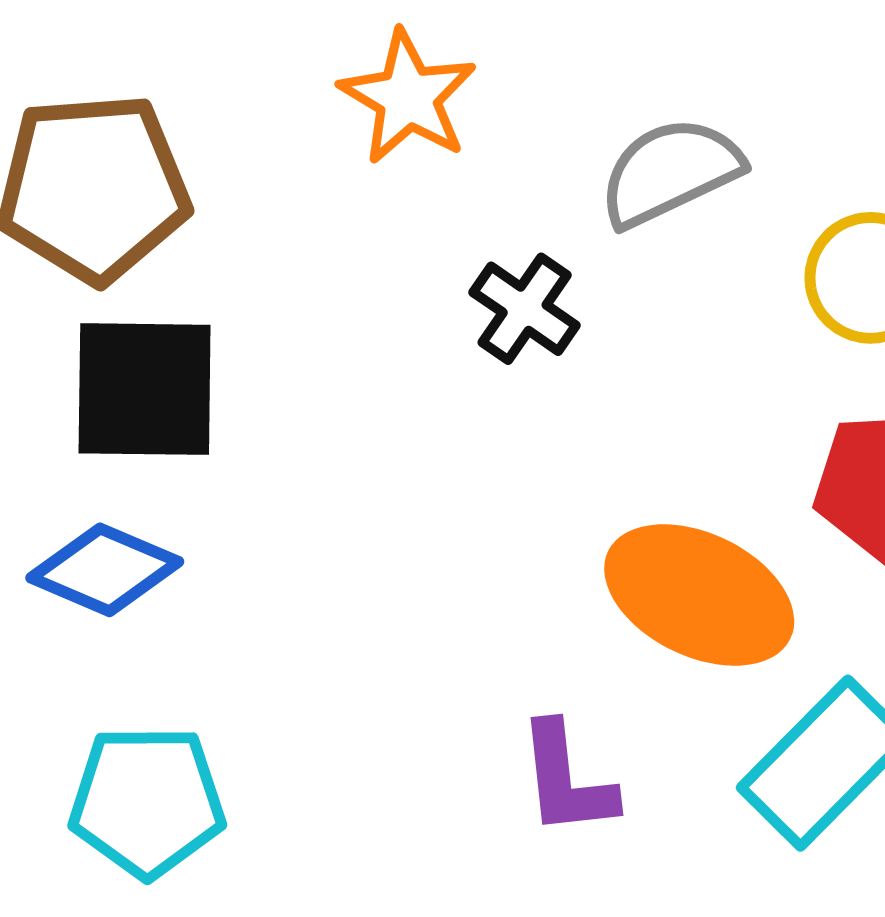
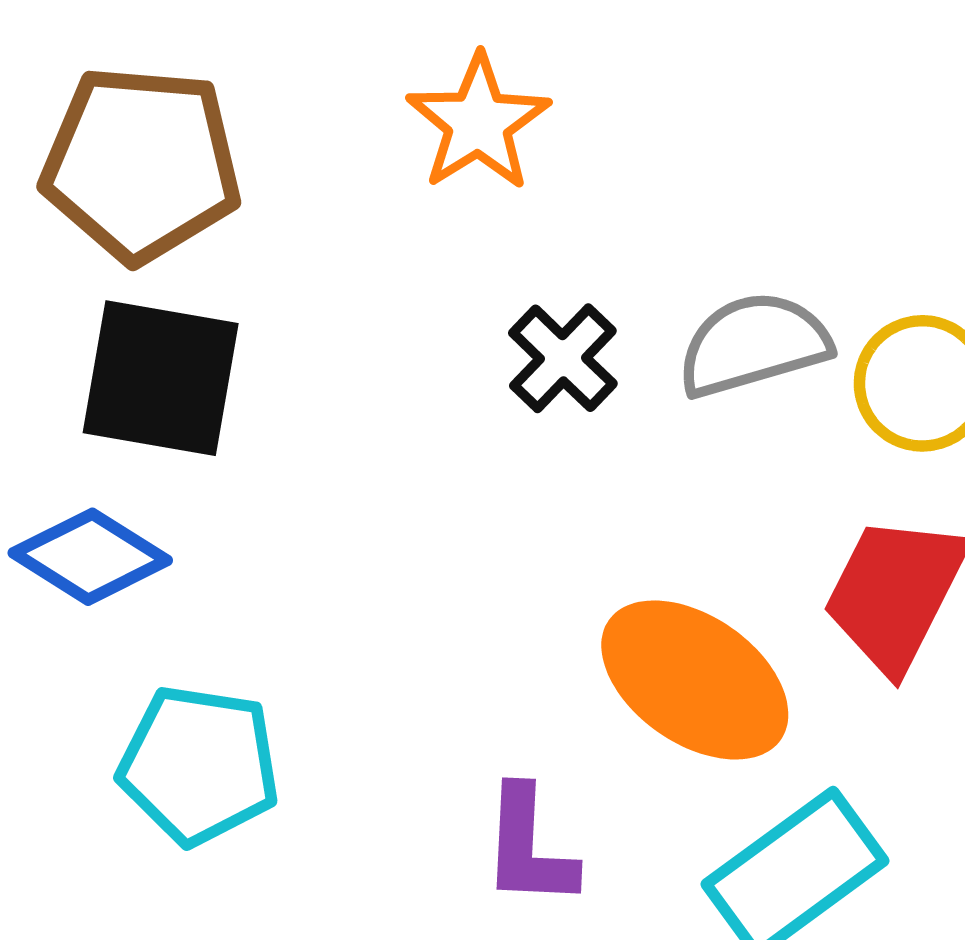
gray semicircle: (670, 172) -> (754, 344), moved
cyan pentagon: (147, 801) -> (199, 765), moved

